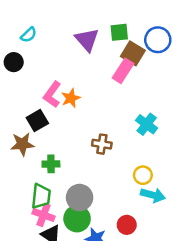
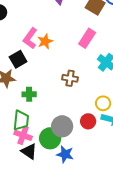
pink rectangle: (123, 71) -> (87, 38), moved
gray circle: (80, 198) -> (62, 126), moved
red circle: (127, 225) -> (88, 121), moved

